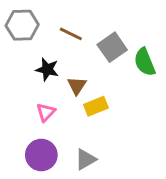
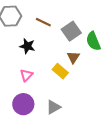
brown triangle: (77, 86) -> (73, 57), moved
yellow rectangle: (96, 106) -> (60, 71), turned 63

